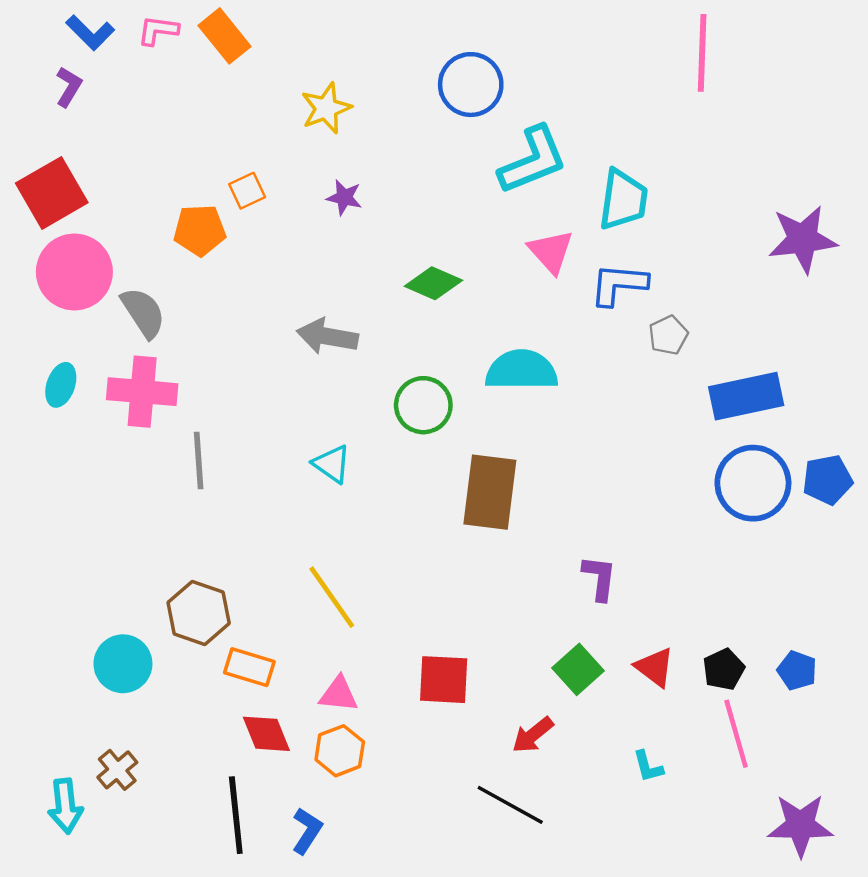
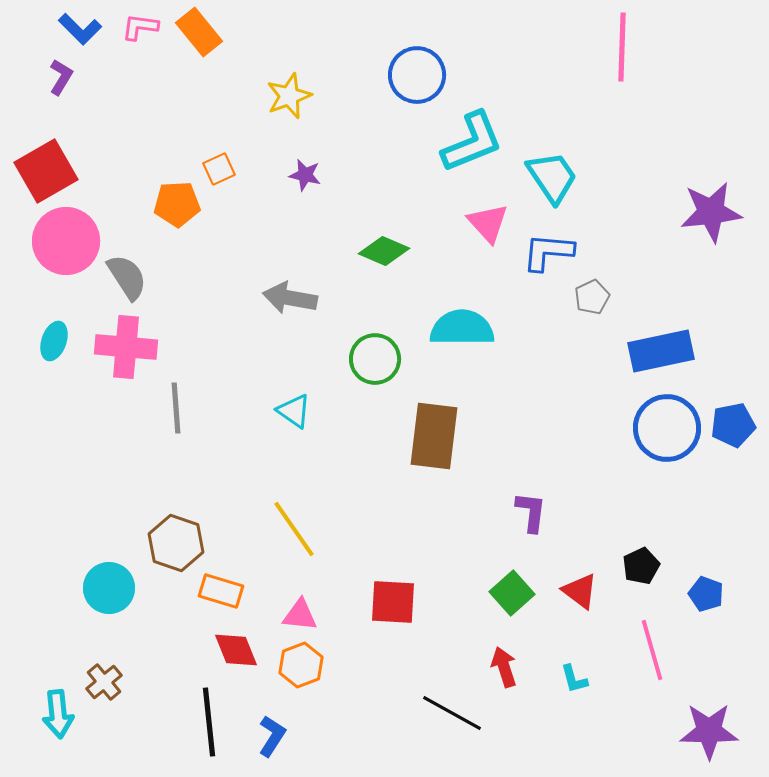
cyan trapezoid: (623, 200) -> (552, 177), turned -42
black pentagon: (724, 669) -> (641, 566), moved
red arrow: (533, 735) -> (504, 667), moved, turned 111

